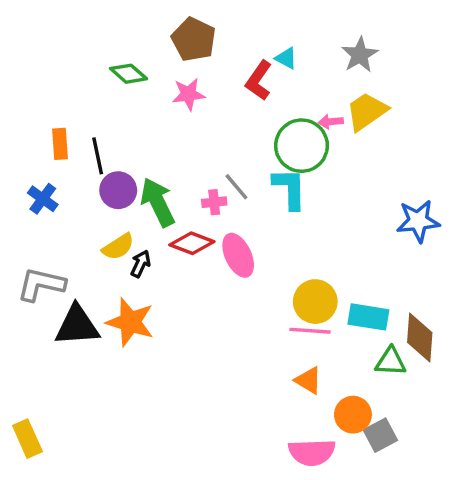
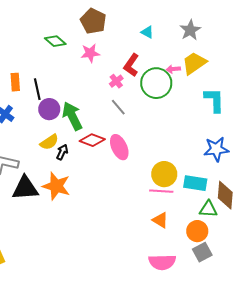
red L-shape: (259, 81) -> (131, 65), moved
cyan L-shape: (290, 188) -> (214, 100), moved
pink cross: (214, 202) -> (116, 81), moved, turned -32
blue star: (418, 221) -> (216, 149), moved
orange circle: (353, 415) -> (197, 231), moved

